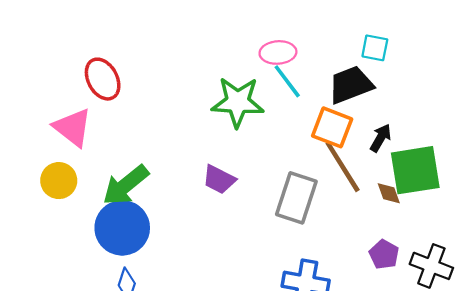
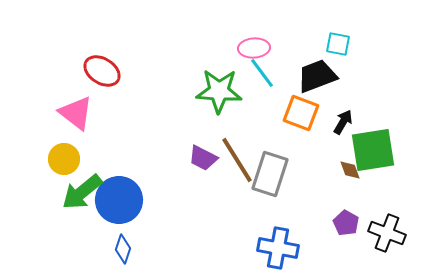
red ellipse: (103, 79) -> (102, 71), turned -30
brown line: (343, 167) -> (237, 160), moved
green arrow: (126, 185) -> (82, 192), moved

